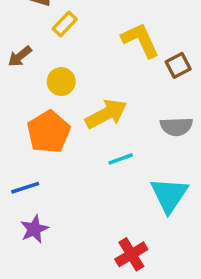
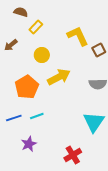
yellow circle: (61, 82) -> (42, 55), moved
cyan line: (121, 159) -> (37, 116), moved
purple star: (34, 229) -> (29, 144), moved

